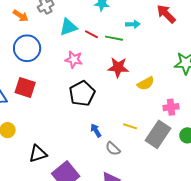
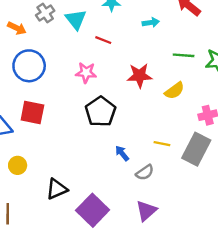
cyan triangle: (68, 27) -> (76, 19), moved, turned -42
green line: (114, 38) -> (184, 55), moved
gray semicircle: (113, 149) -> (145, 173), turned -70

